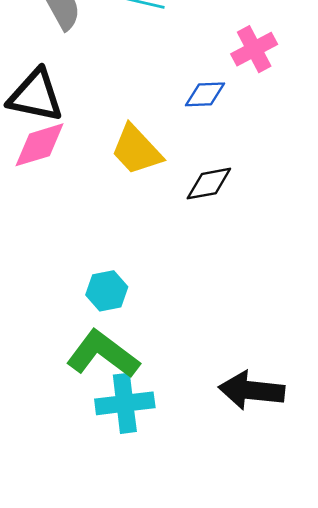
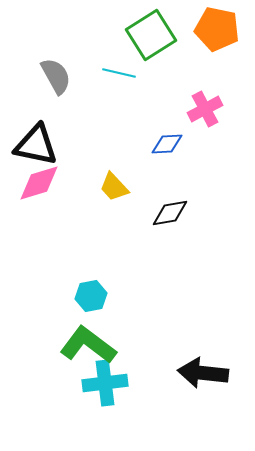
yellow trapezoid: (136, 150) -> (114, 187), size x0.7

